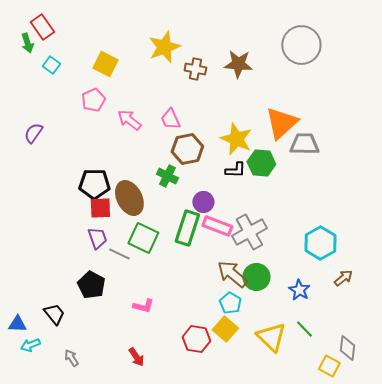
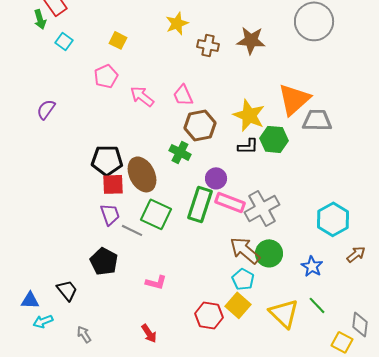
yellow star: (164, 47) -> (177, 23), size x0.7
yellow square: (105, 64) -> (118, 40), size x0.7

